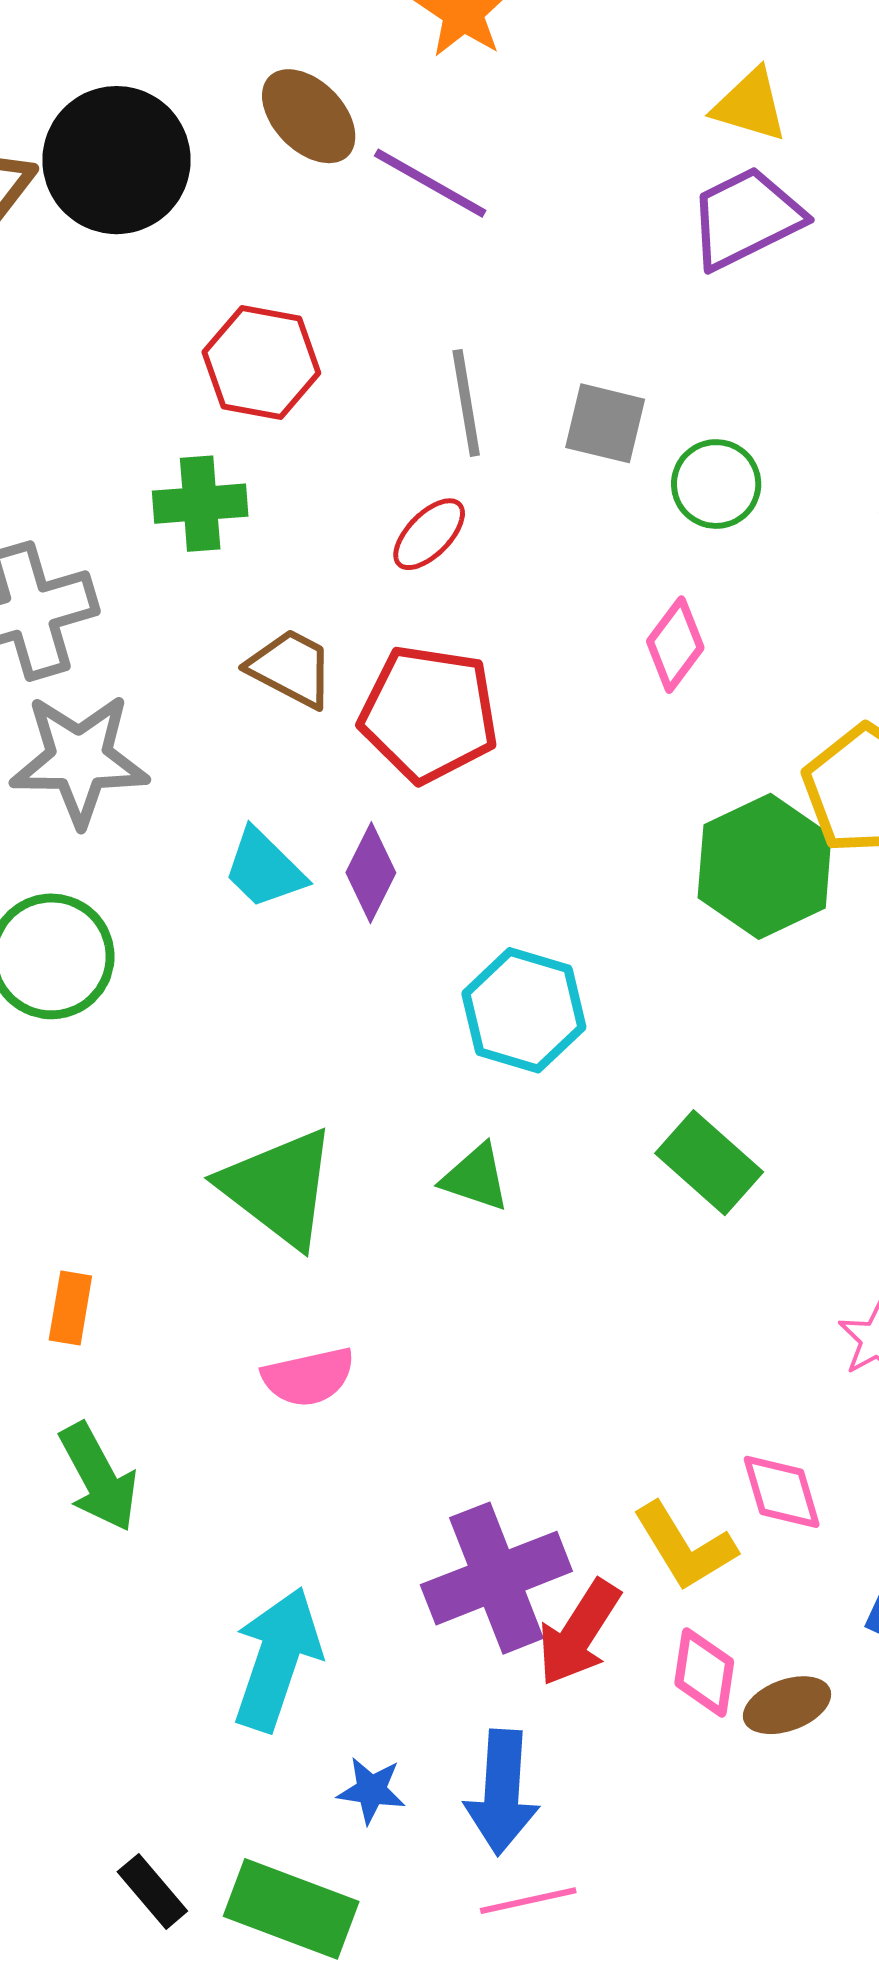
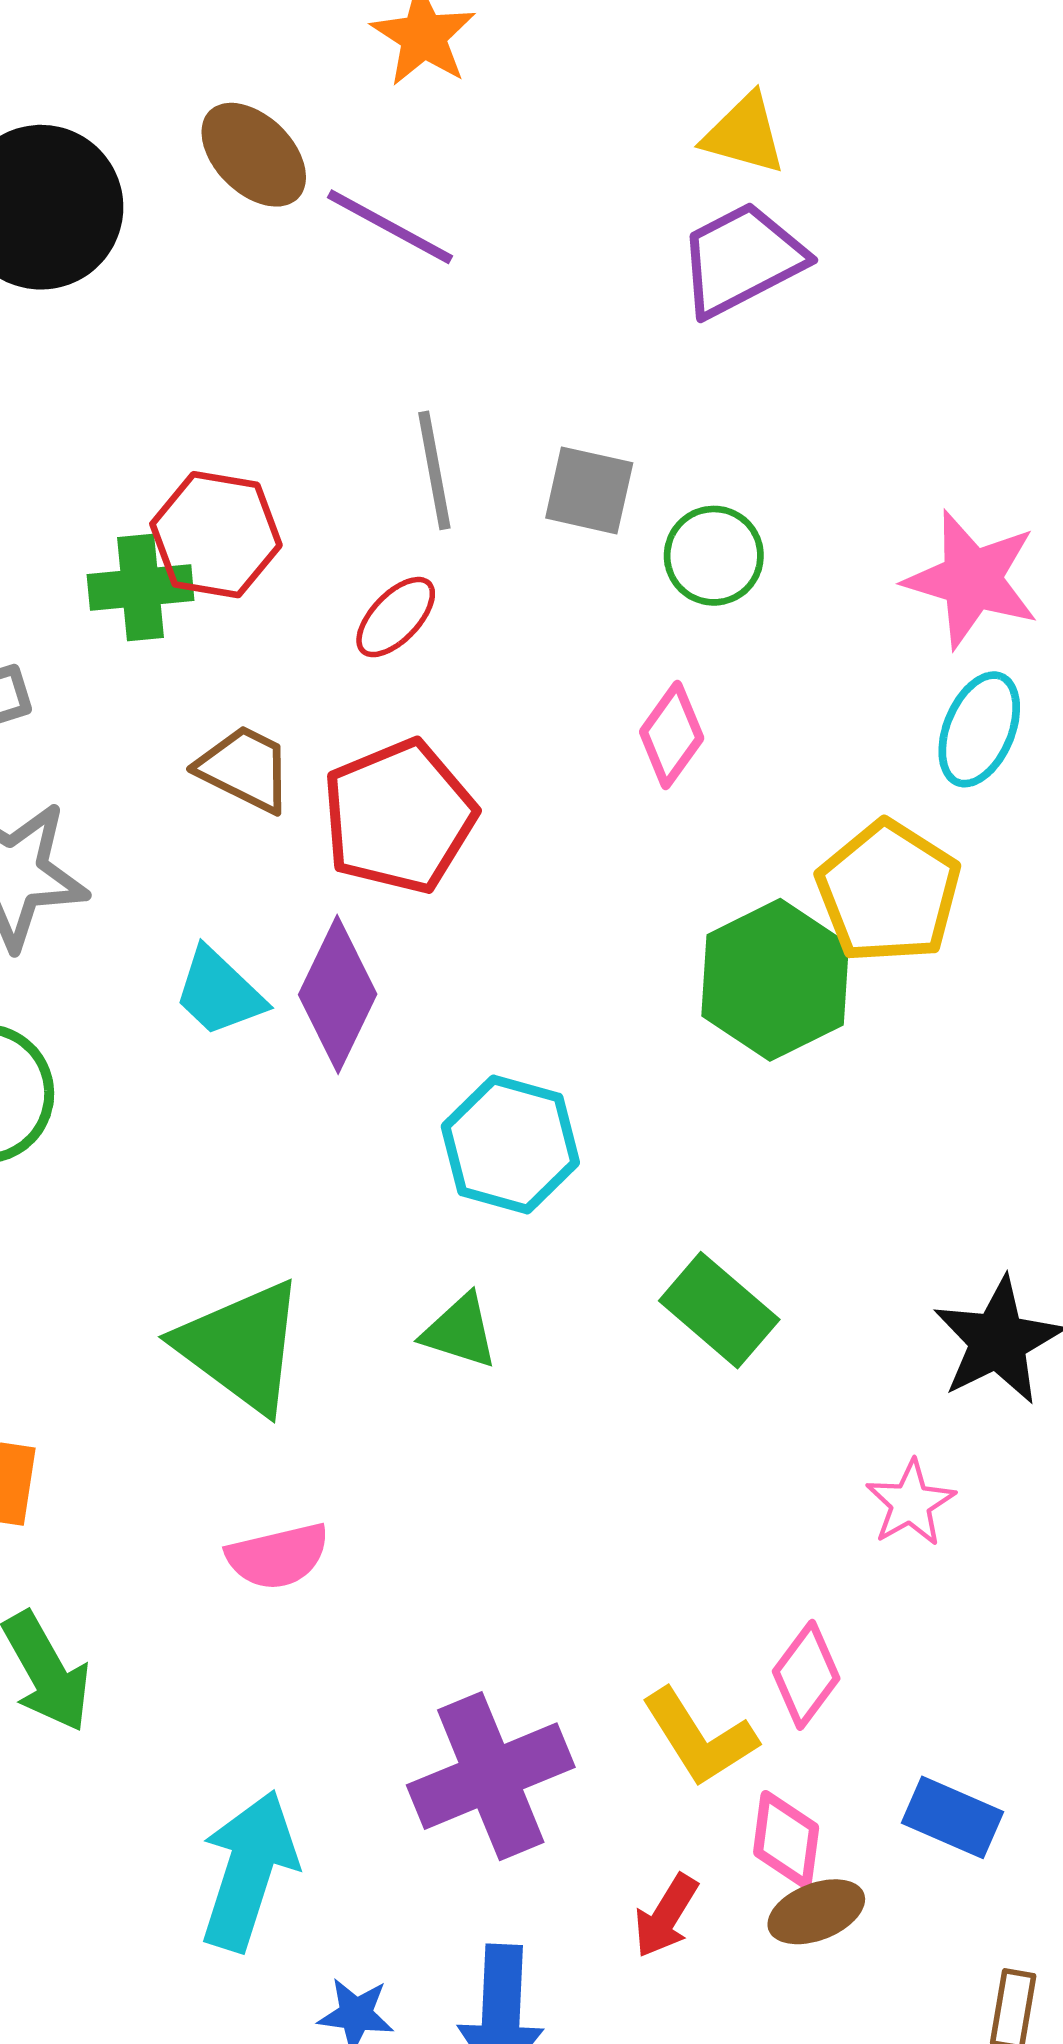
red hexagon: (261, 363) -> (216, 535), moved
red pentagon: (429, 714) -> (399, 817), turned -30
purple diamond: (371, 873) -> (338, 994), size x1.4
pink diamond: (782, 1492) -> (806, 1675), turned 54
red arrow: (579, 1633) -> (666, 1916), moved, size x0.7
pink diamond: (704, 1672) -> (786, 1840), moved

